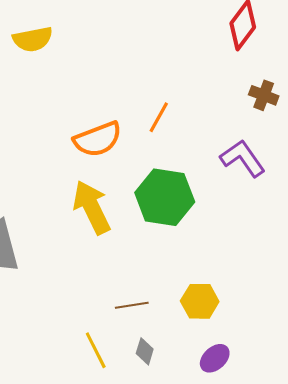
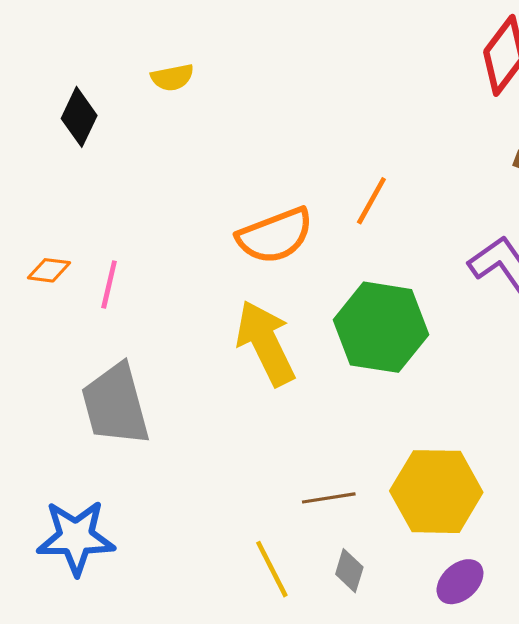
yellow semicircle: (33, 39) -> (172, 77), size x0.7
yellow hexagon: (200, 301) -> (436, 492), size x1.5

